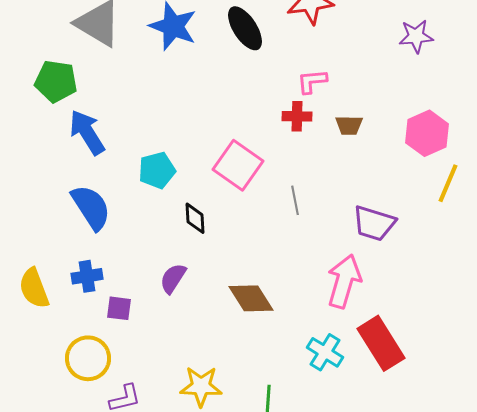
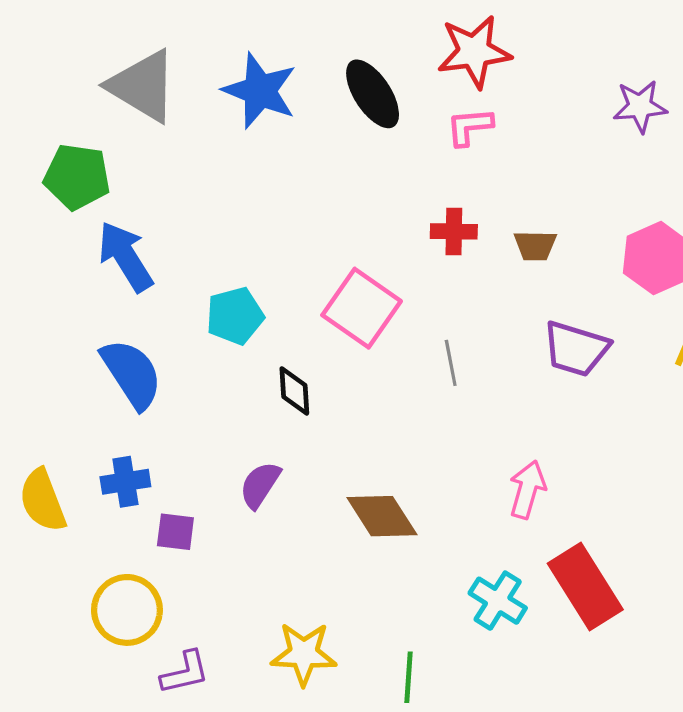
pink L-shape: (312, 81) -> (469, 127), moved
purple trapezoid: (374, 223) -> (576, 349), moved
pink arrow: (344, 281) -> (527, 490), size x0.7

